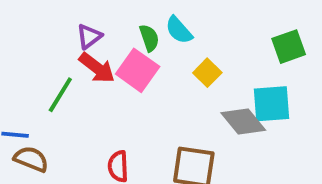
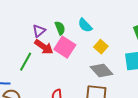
green semicircle: (149, 38) -> (60, 28), moved
gray diamond: (243, 121) -> (102, 71), moved

